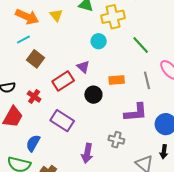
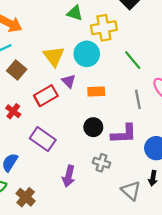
yellow triangle: (56, 15) -> (54, 56), moved, size x1.5
cyan circle: (99, 41) -> (87, 54), size x1.5
orange rectangle: (117, 80) -> (96, 91), moved
black circle: (93, 95) -> (93, 127), moved

